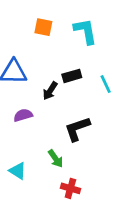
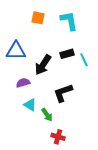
black rectangle: (72, 76) -> (67, 54), moved
black arrow: (50, 91) -> (43, 65), size x1.5
cyan triangle: (18, 171) -> (30, 105), moved

